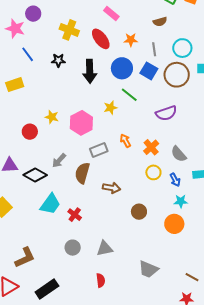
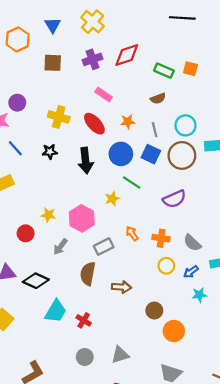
orange cross: (151, 147) -> (161, 238), turned -35
gray arrow: (59, 161) -> (60, 247), moved
blue arrow: (175, 180) -> (191, 272), turned 88
orange circle: (174, 224) -> (174, 331), moved

